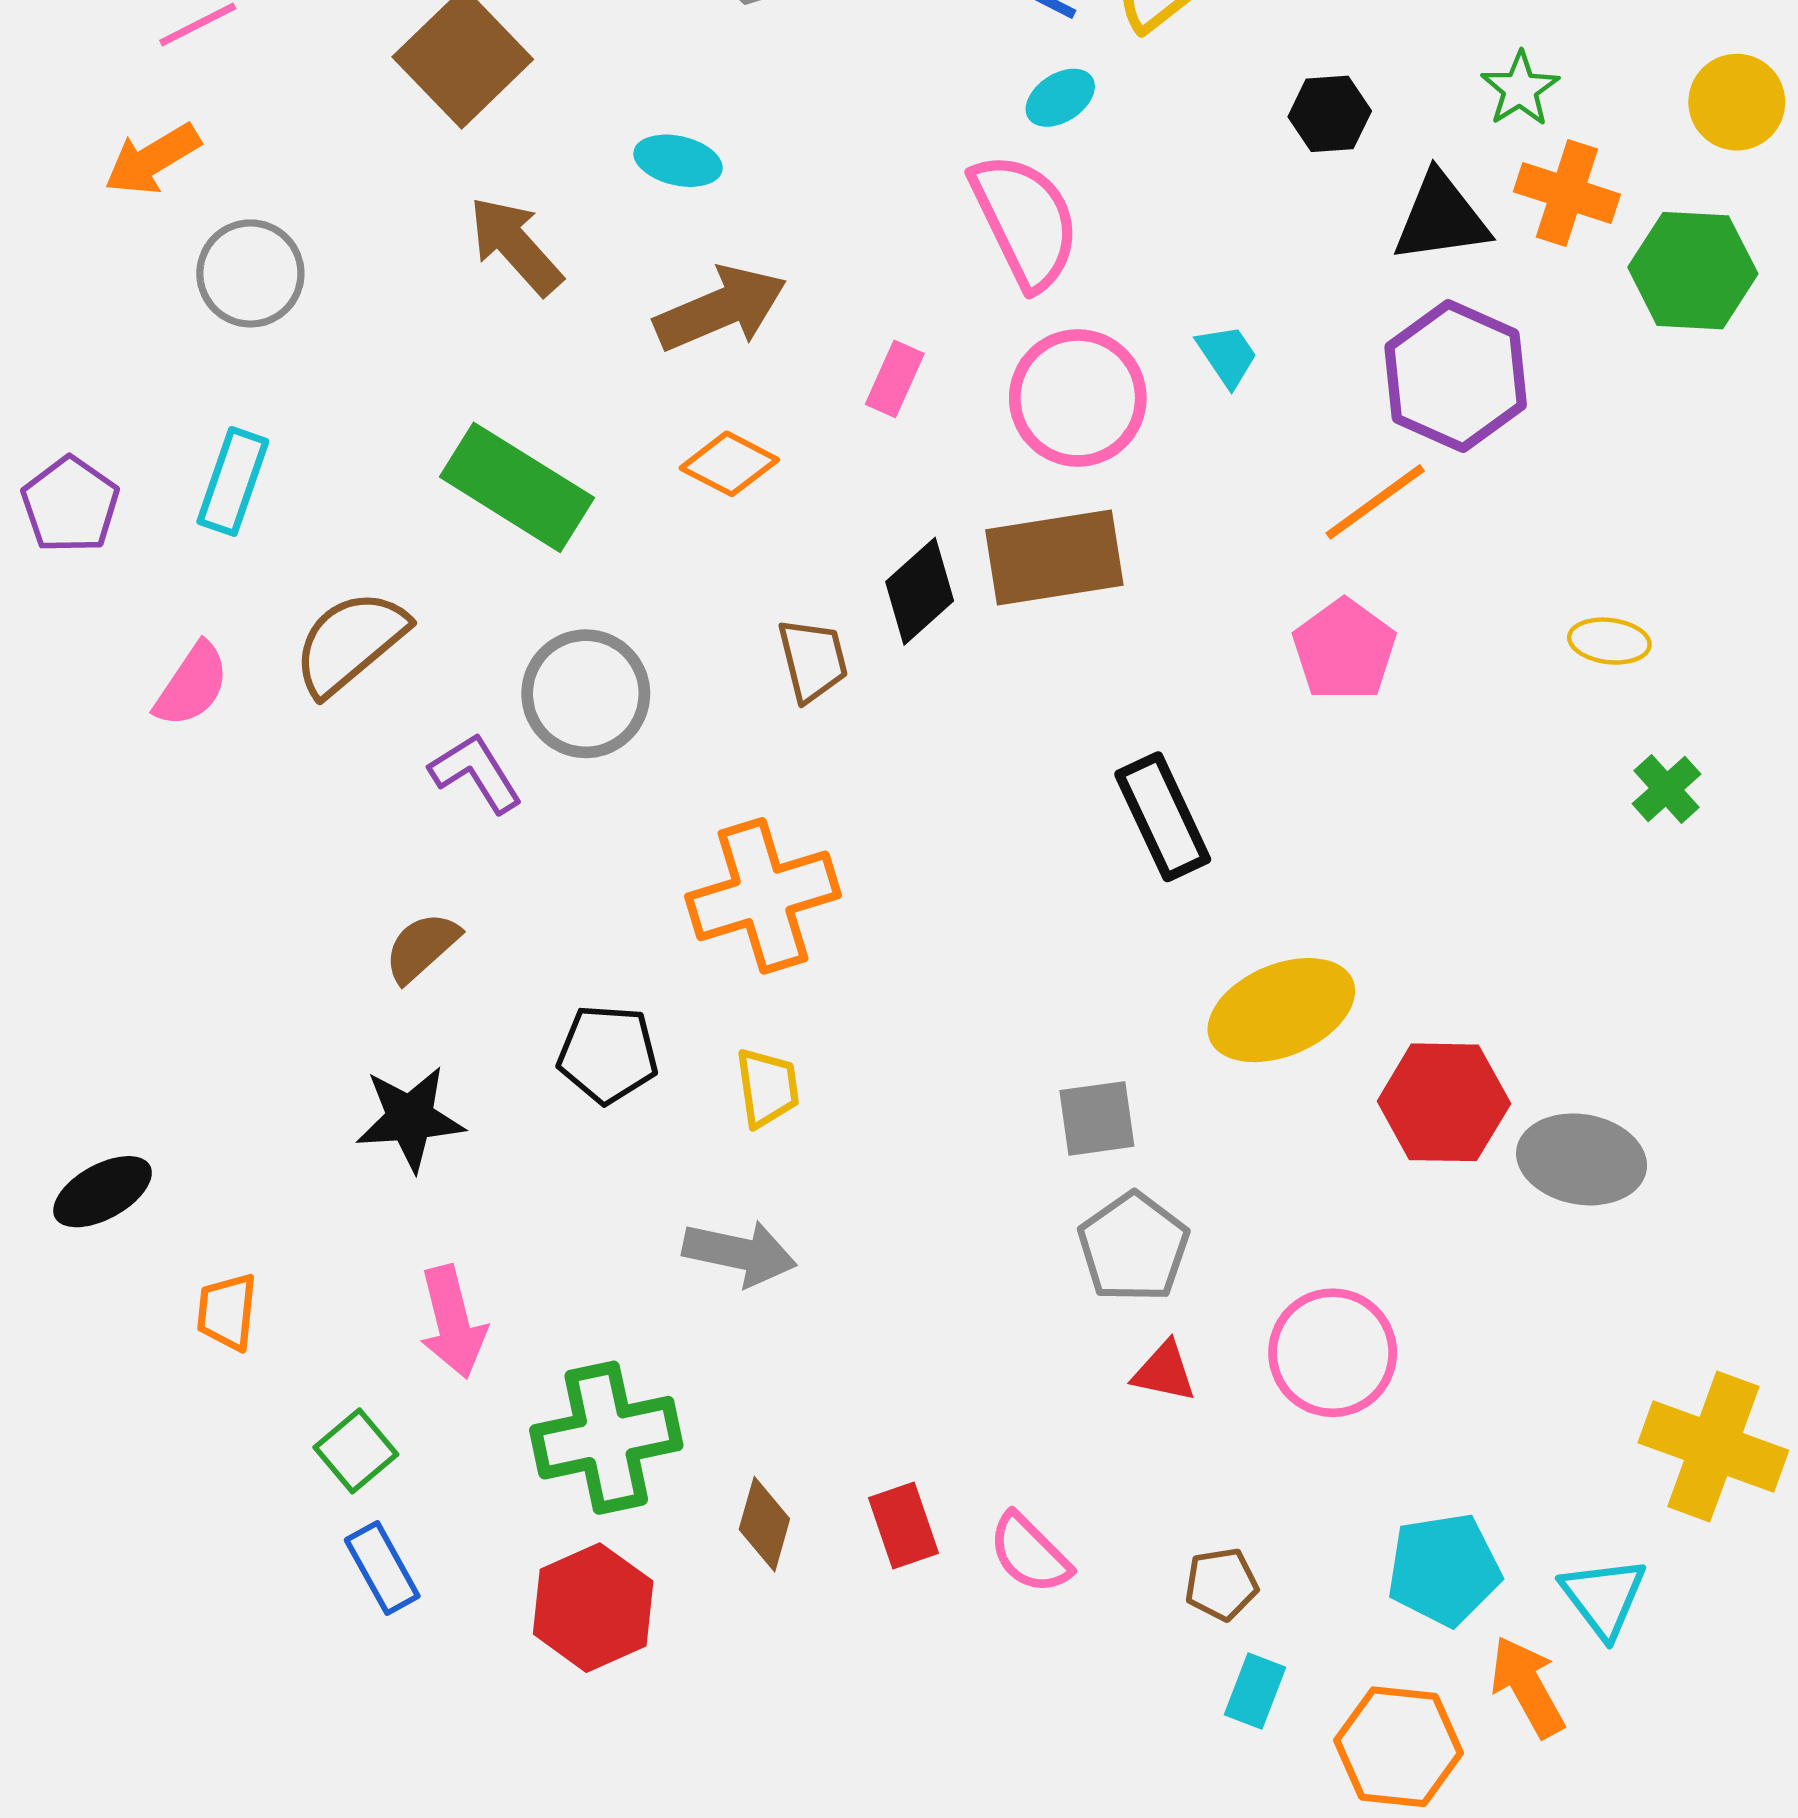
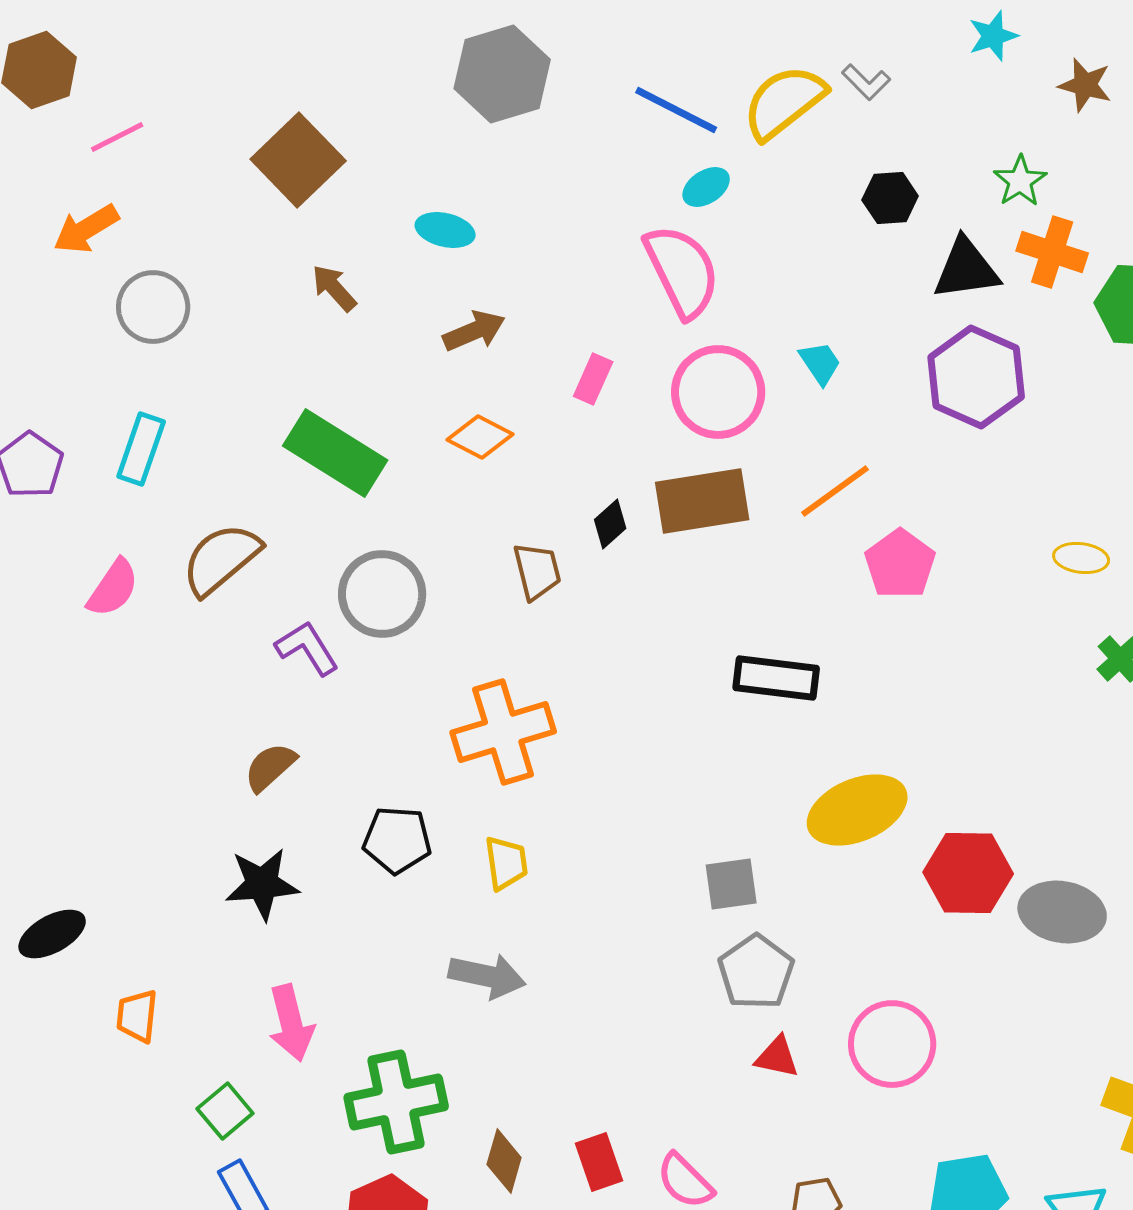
brown arrow: (515, 246) -> (334, 288), size x0.7
brown arrow: (720, 309) -> (474, 331), size x0.7
orange line: (1375, 502) -> (835, 491), moved
black diamond: (920, 591) -> (610, 524), size x0.7
black rectangle: (1163, 817) -> (776, 678), turned -58

